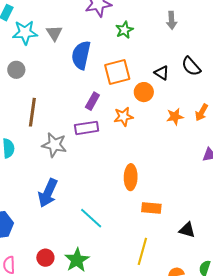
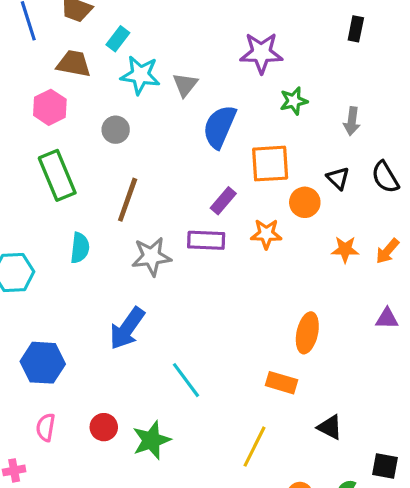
gray arrow: (172, 20) -> (352, 121), moved
gray star: (54, 145) -> (151, 256), turned -30
orange ellipse: (131, 177) -> (307, 333), moved

